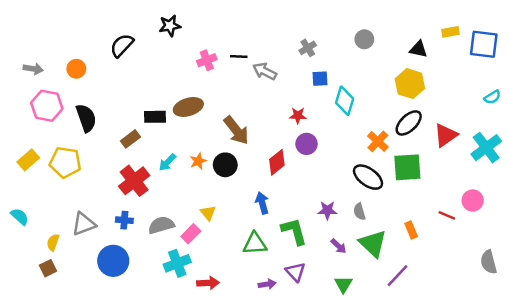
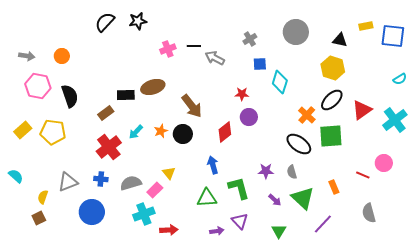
gray circle: (364, 39) -> (296, 32), size x1.6
black semicircle: (122, 45) -> (105, 22), moved
gray semicircle: (489, 262) -> (369, 213), moved

